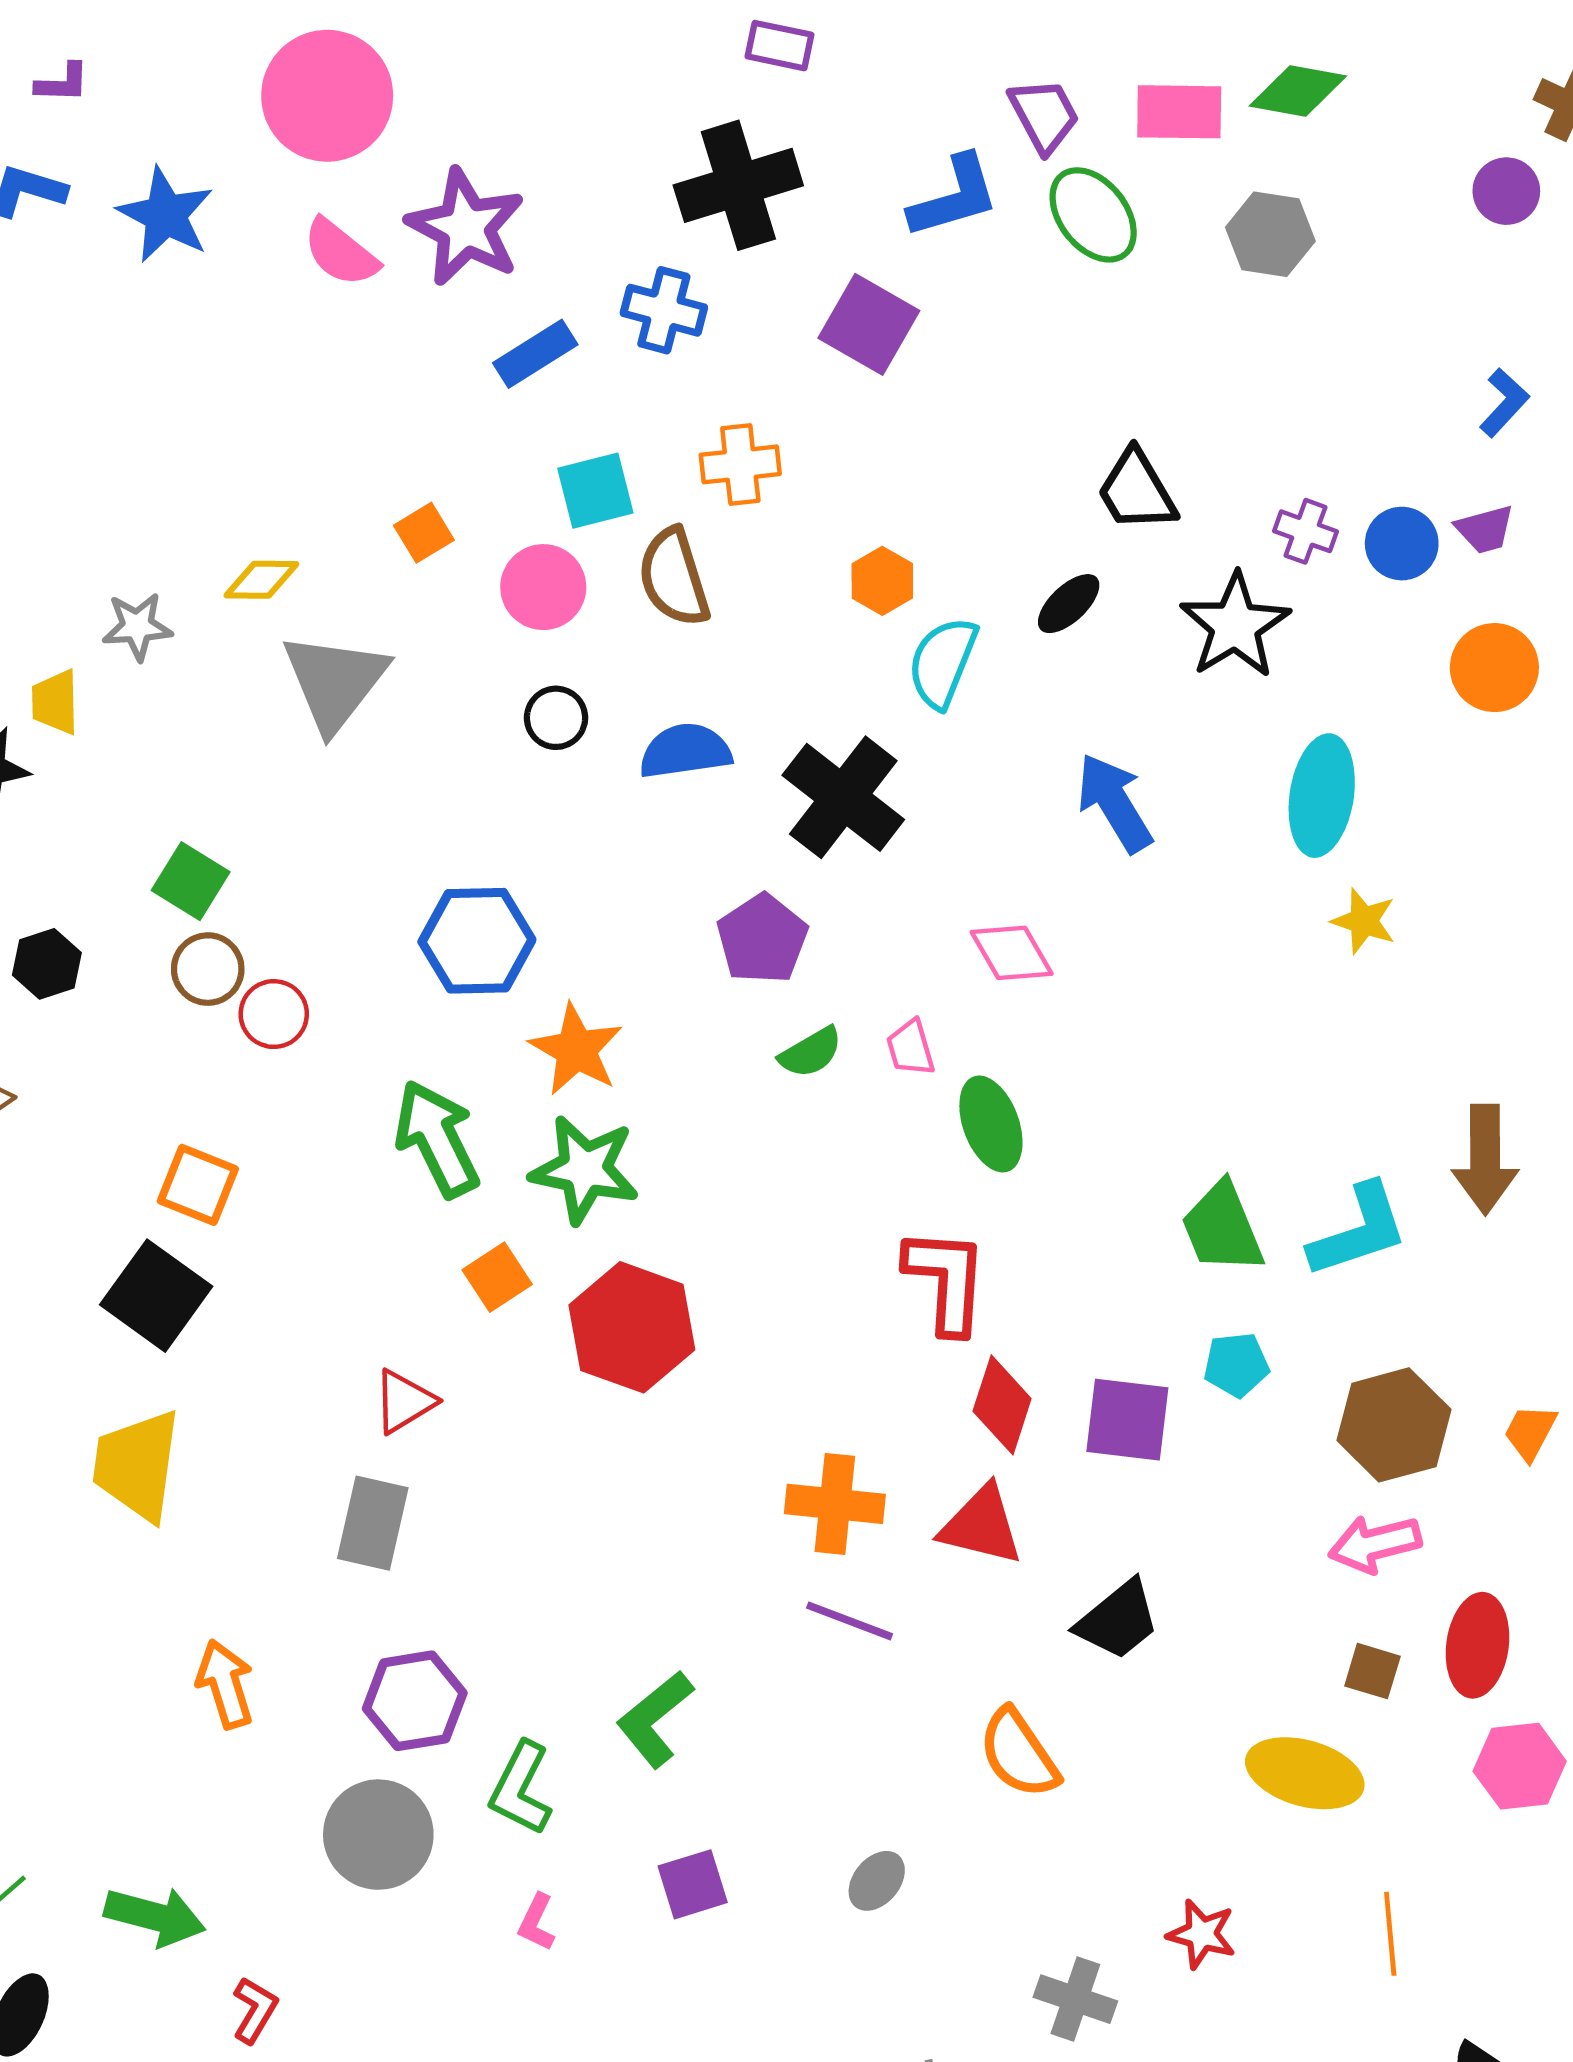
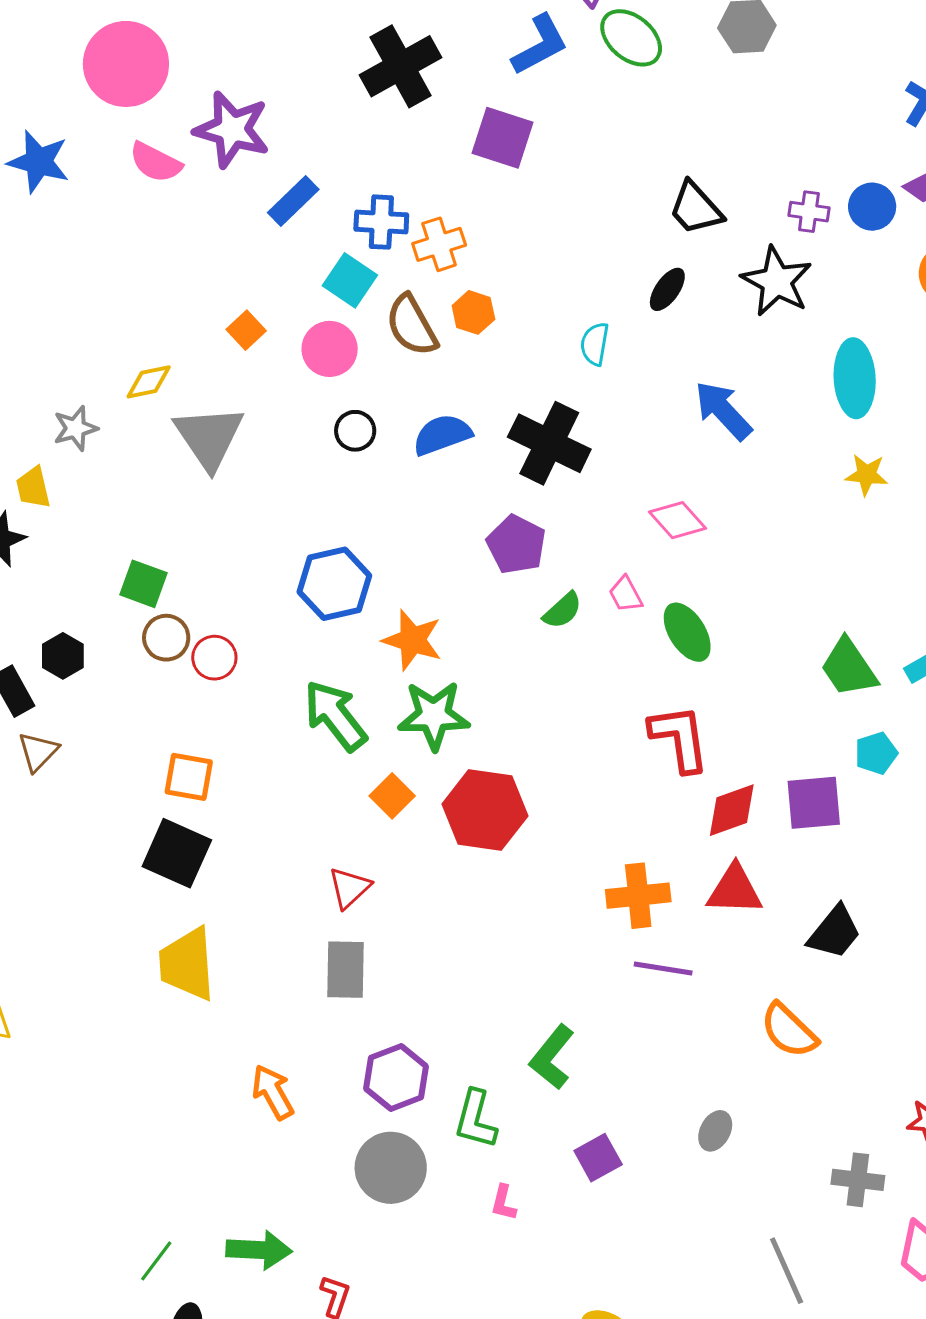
blue cross: (664, 310) -> (381, 222), moved
cyan square: (595, 491) -> (350, 280), turned -30
orange hexagon: (882, 581) -> (473, 312), moved
cyan semicircle: (943, 662) -> (595, 344), size x0.7
yellow star: (1364, 921) -> (867, 475), moved
red diamond: (1002, 1405) -> (732, 810), turned 64

